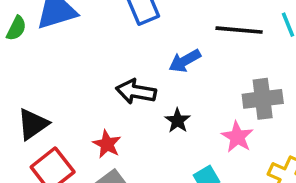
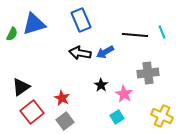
black arrow: (136, 92) -> (80, 53), moved
pink star: (237, 137) -> (124, 94), moved

